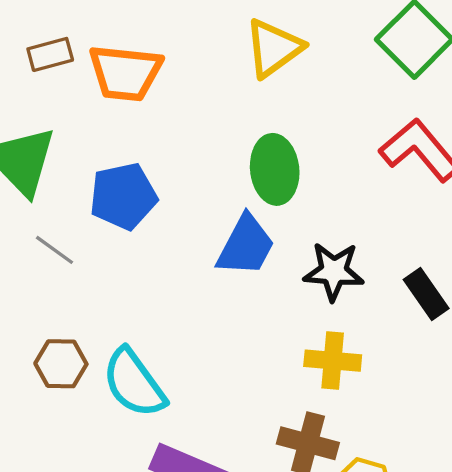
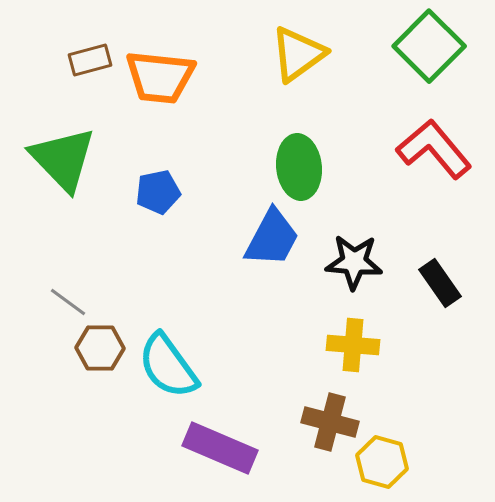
blue pentagon: (123, 196) -> (158, 192), size x0.7
gray line: (54, 250) -> (68, 302), moved

